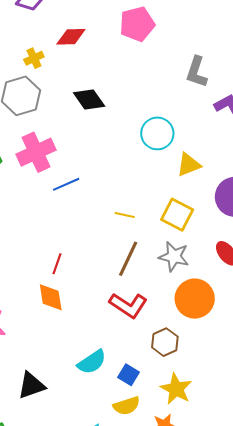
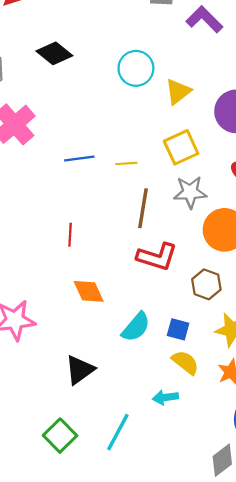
blue line: (66, 184) -> (79, 158), moved, turned 32
yellow square: (177, 215) -> (181, 147), turned -36
orange diamond: (51, 297) -> (89, 291), moved
yellow semicircle: (126, 406) -> (185, 362), turned -108

